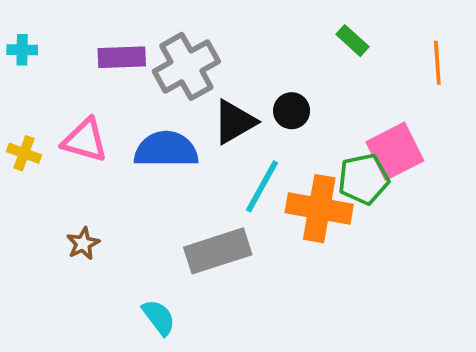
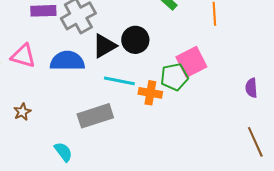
black circle: (292, 111) -> (135, 40), size x1.4
cyan line: (262, 186) -> (119, 81), turned 72
orange cross: (319, 209) -> (150, 93), size x0.7

